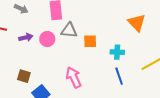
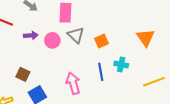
gray triangle: (69, 30) -> (76, 35), turned 30
orange square: (90, 41) -> (102, 41), moved, turned -32
blue line: (119, 76) -> (101, 72), moved

